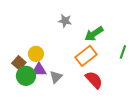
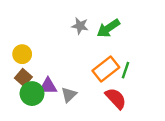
green arrow: (94, 34) -> (108, 28), moved
green line: (123, 52) -> (126, 70), moved
yellow circle: (36, 54) -> (22, 54), moved

